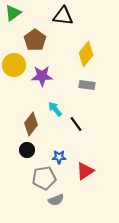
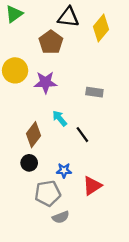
brown pentagon: (35, 40) -> (51, 42), moved
yellow diamond: (86, 54) -> (101, 28), moved

